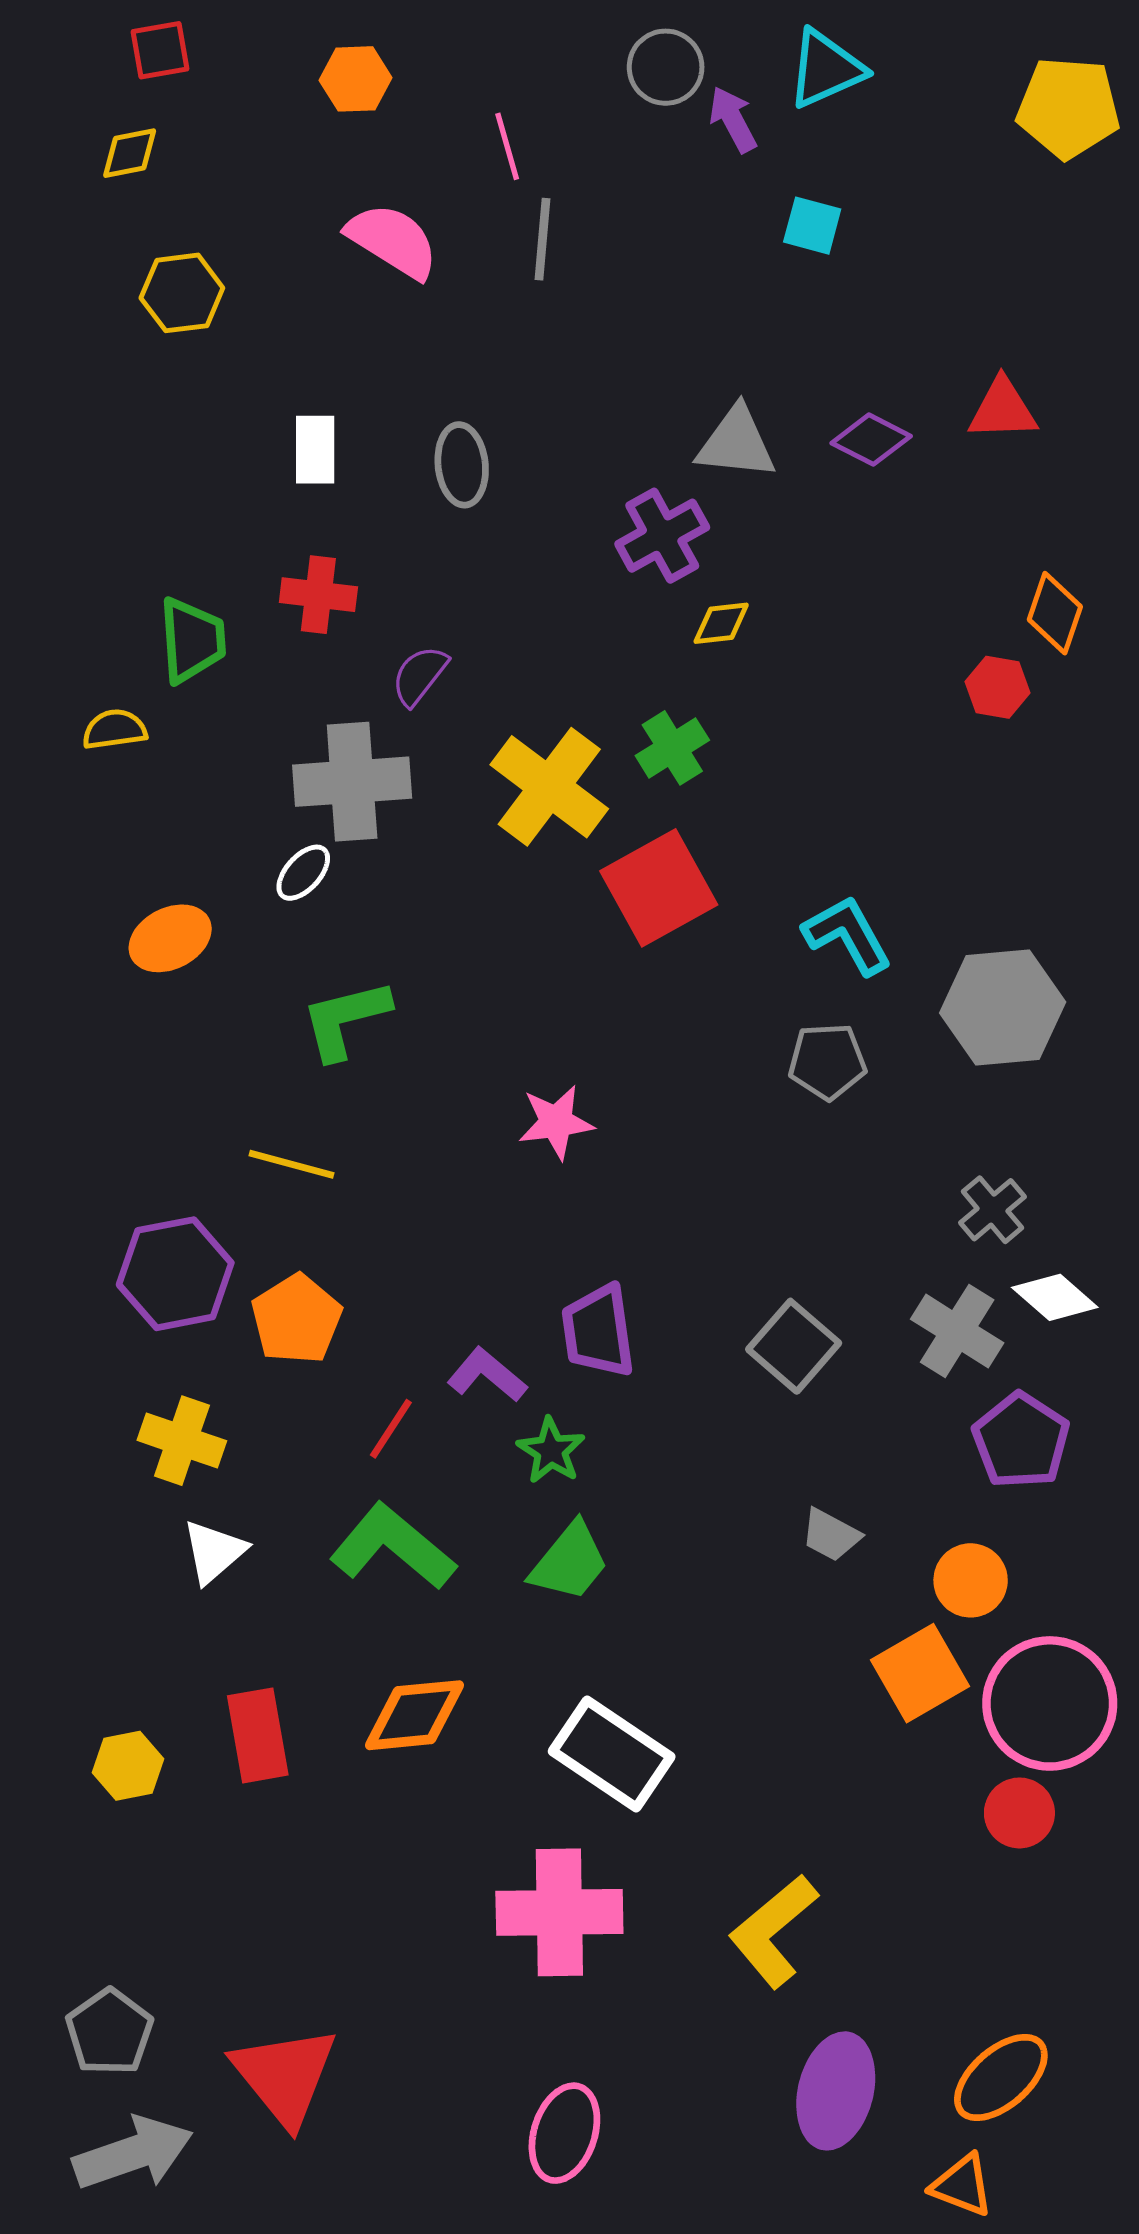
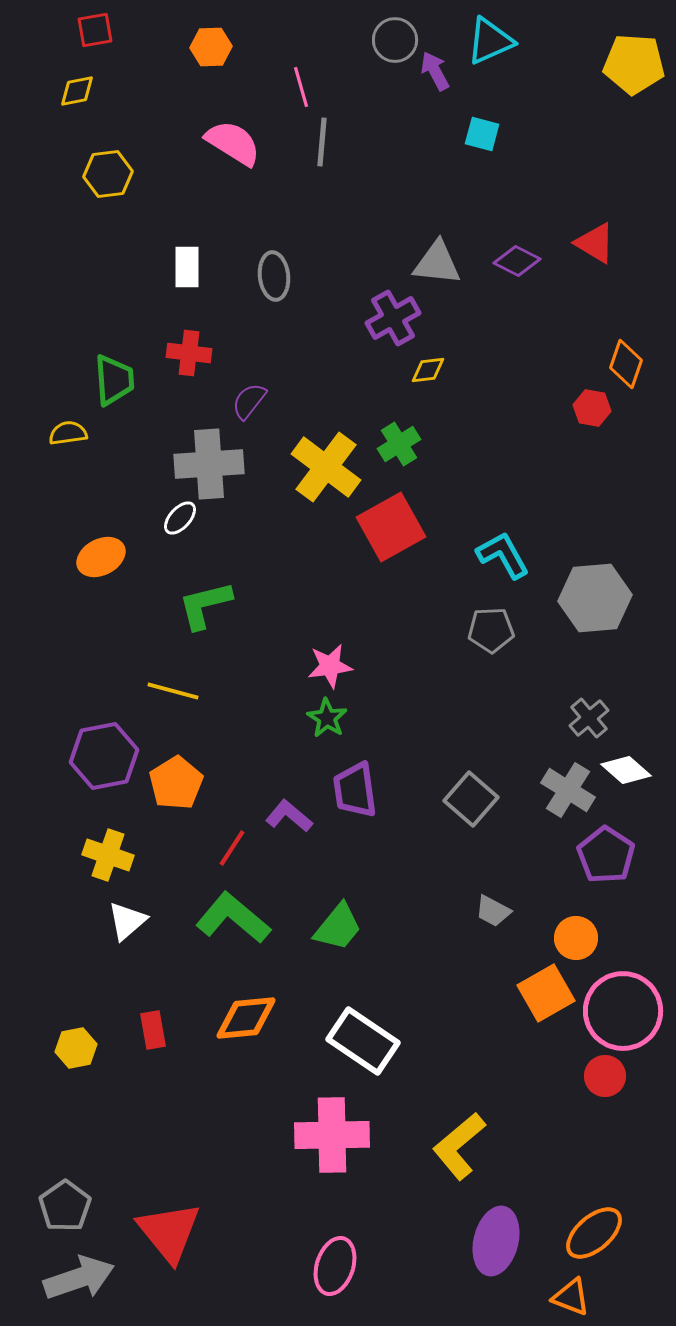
red triangle: (1003, 409) -> (595, 243), turned 33
green star: (551, 1451) -> (327, 718), moved
red rectangle: (258, 1735) -> (153, 1030), size x0.7

